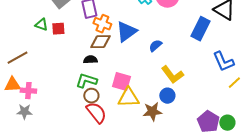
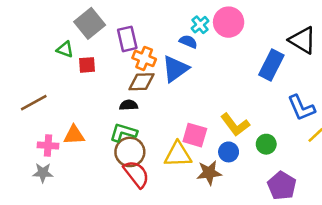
green triangle: (41, 25) -> (65, 49), moved
blue semicircle: (155, 46) -> (188, 42), moved, turned 64
pink square: (121, 82) -> (195, 135), moved
orange triangle: (12, 85) -> (74, 135), moved
brown circle: (91, 96) -> (130, 152), size x1.5
green circle: (227, 123) -> (266, 144), moved

